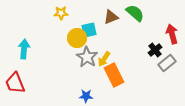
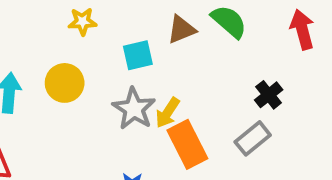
red arrow: (172, 34) -> (302, 29), moved
yellow circle: (77, 38) -> (65, 83), moved
gray rectangle: (167, 63) -> (253, 138), moved

